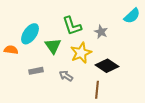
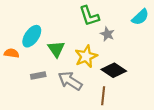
green L-shape: (72, 26) -> (89, 16), moved
gray arrow: (66, 76) -> (70, 81), size x1.6

